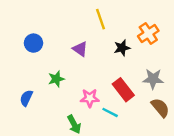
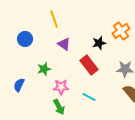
yellow line: (100, 19) -> (54, 19), moved
red rectangle: (123, 90) -> (89, 65), moved
pink star: (90, 98) -> (61, 87), moved

